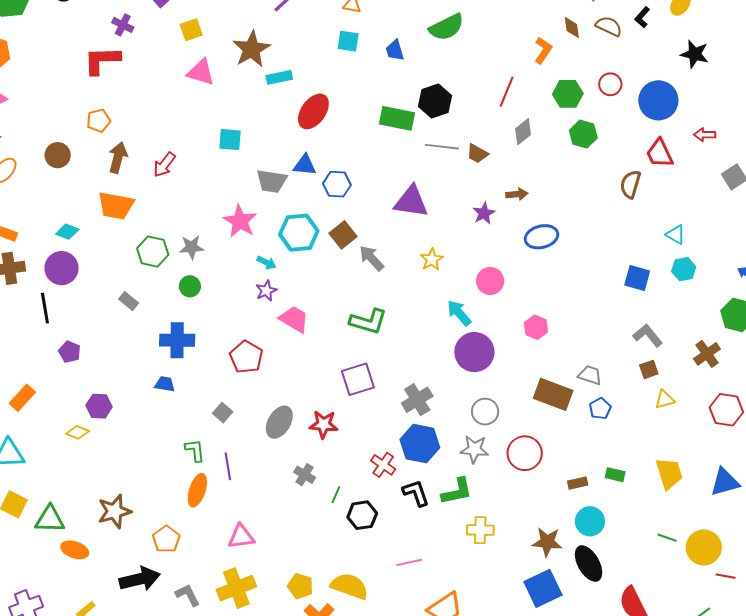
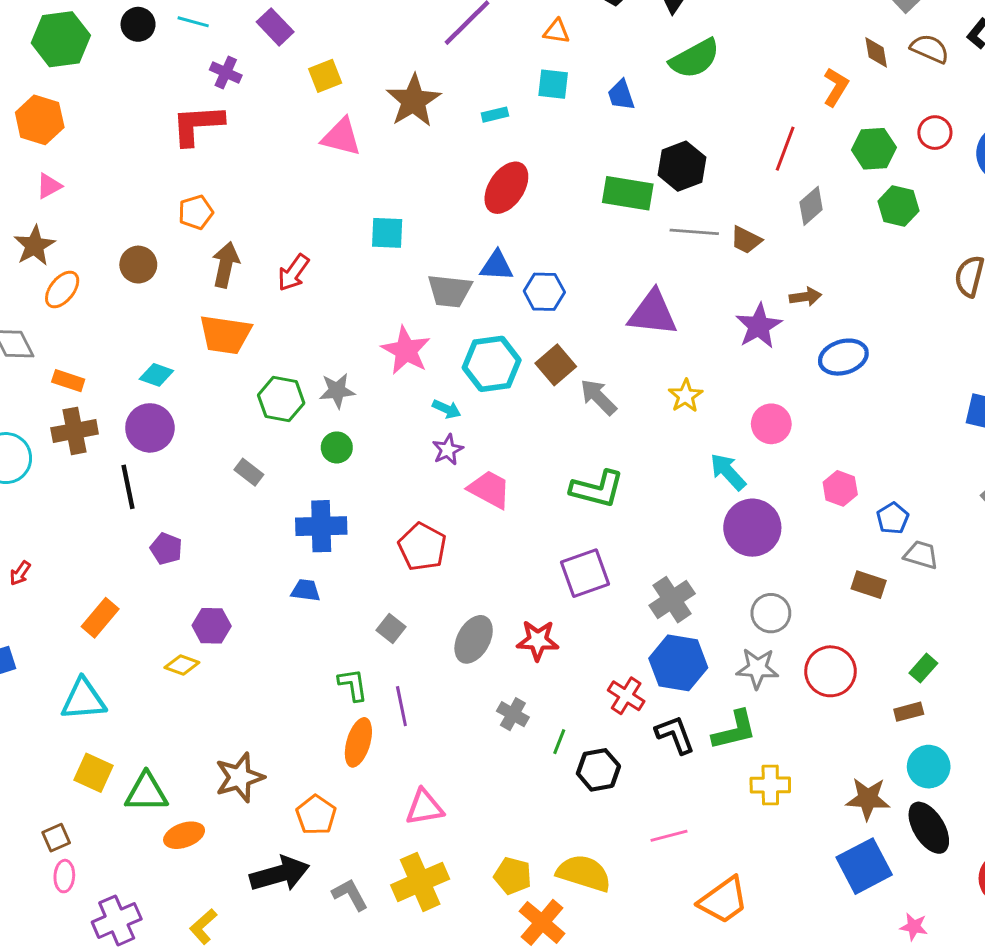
cyan rectangle: (279, 77) -> (495, 115), moved, size x0.7
purple star: (484, 213) -> (759, 326), size x1.4
brown rectangle: (553, 394) -> (869, 585), size x0.6
blue pentagon: (600, 409) -> (893, 518), moved
green rectangle: (615, 475) -> (923, 668), moved, turned -60
orange ellipse: (75, 550) -> (184, 835), turned -36

